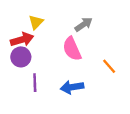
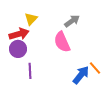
orange line: (109, 66) -> (95, 68), moved
blue arrow: (72, 87) -> (81, 75), moved, turned 138

